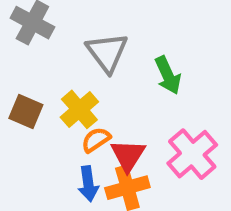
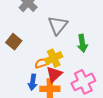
yellow cross: (79, 109) -> (54, 58), moved

